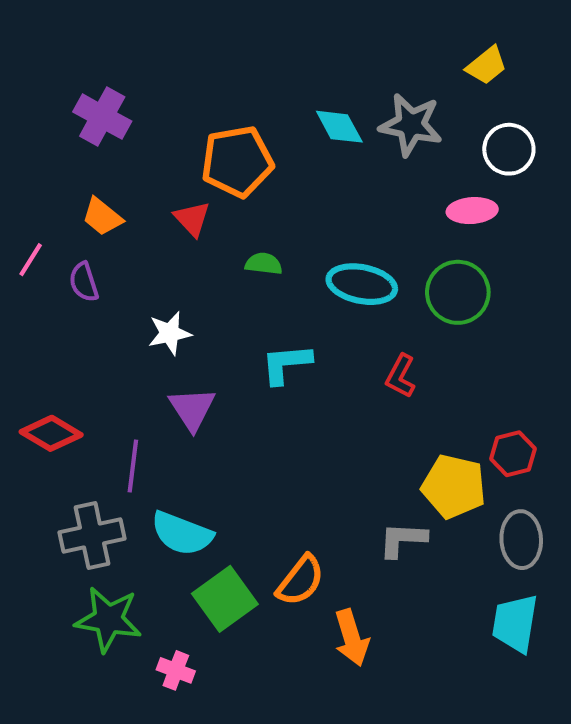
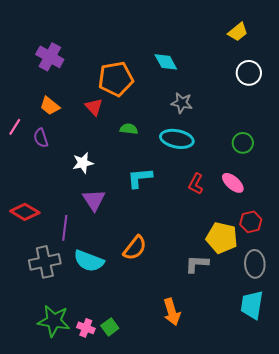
gray star: (411, 125) -> (182, 103), moved, size x0.7
pink ellipse: (472, 211) -> (233, 183), moved, turned 45
green circle: (458, 292) -> (243, 143), moved, size x0.7
orange semicircle: (300, 580) -> (135, 248), moved
green square: (225, 599) -> (110, 327), moved, size x0.6
green star: (108, 619) -> (54, 321), moved

